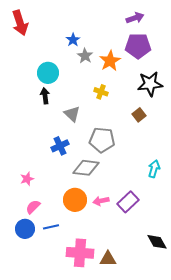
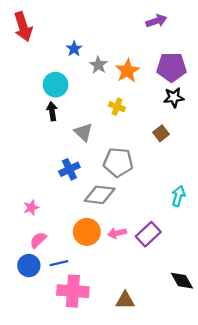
blue star: (73, 40) -> (74, 49), moved
purple pentagon: (138, 46) -> (171, 67), moved
black star: (150, 84) -> (174, 97), size x0.7
pink cross: (80, 253) -> (73, 291), moved

